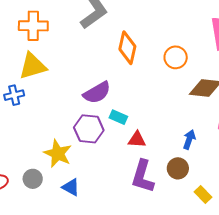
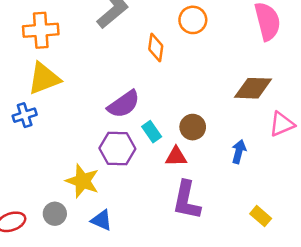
orange diamond: (127, 48) -> (156, 48), size x0.7
orange circle: (176, 57) -> (193, 20), moved
cyan rectangle: (118, 117) -> (152, 132), turned 36
brown circle: (178, 168) -> (193, 127), moved

